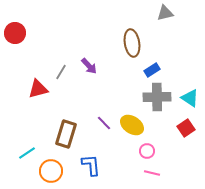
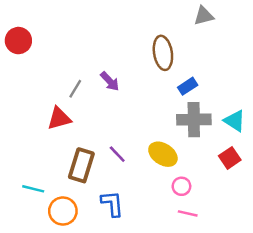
red triangle: (38, 89) -> (59, 118), moved
purple line: (104, 123) -> (117, 154), moved
cyan line: (27, 153) -> (33, 189), turned 48

